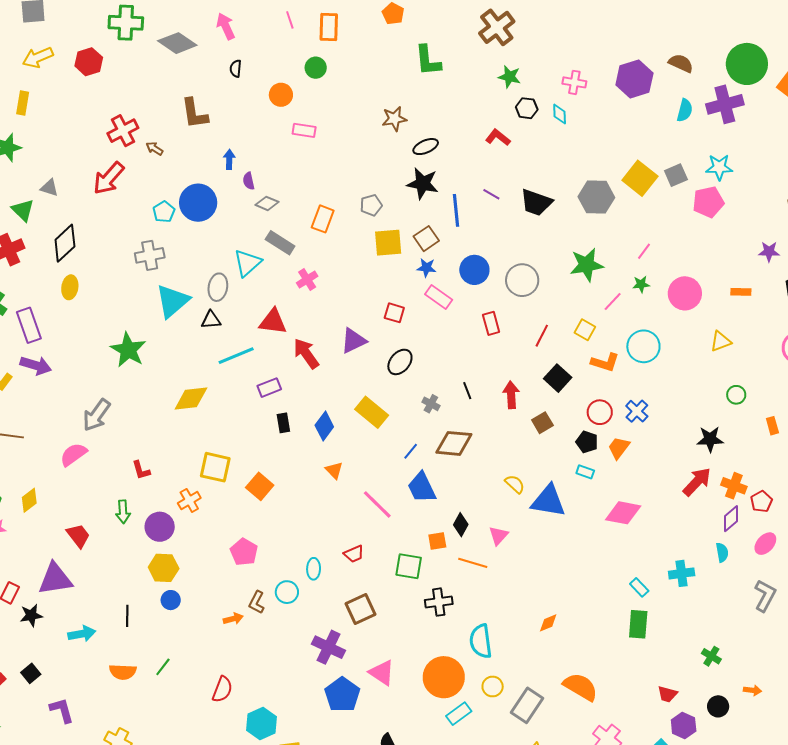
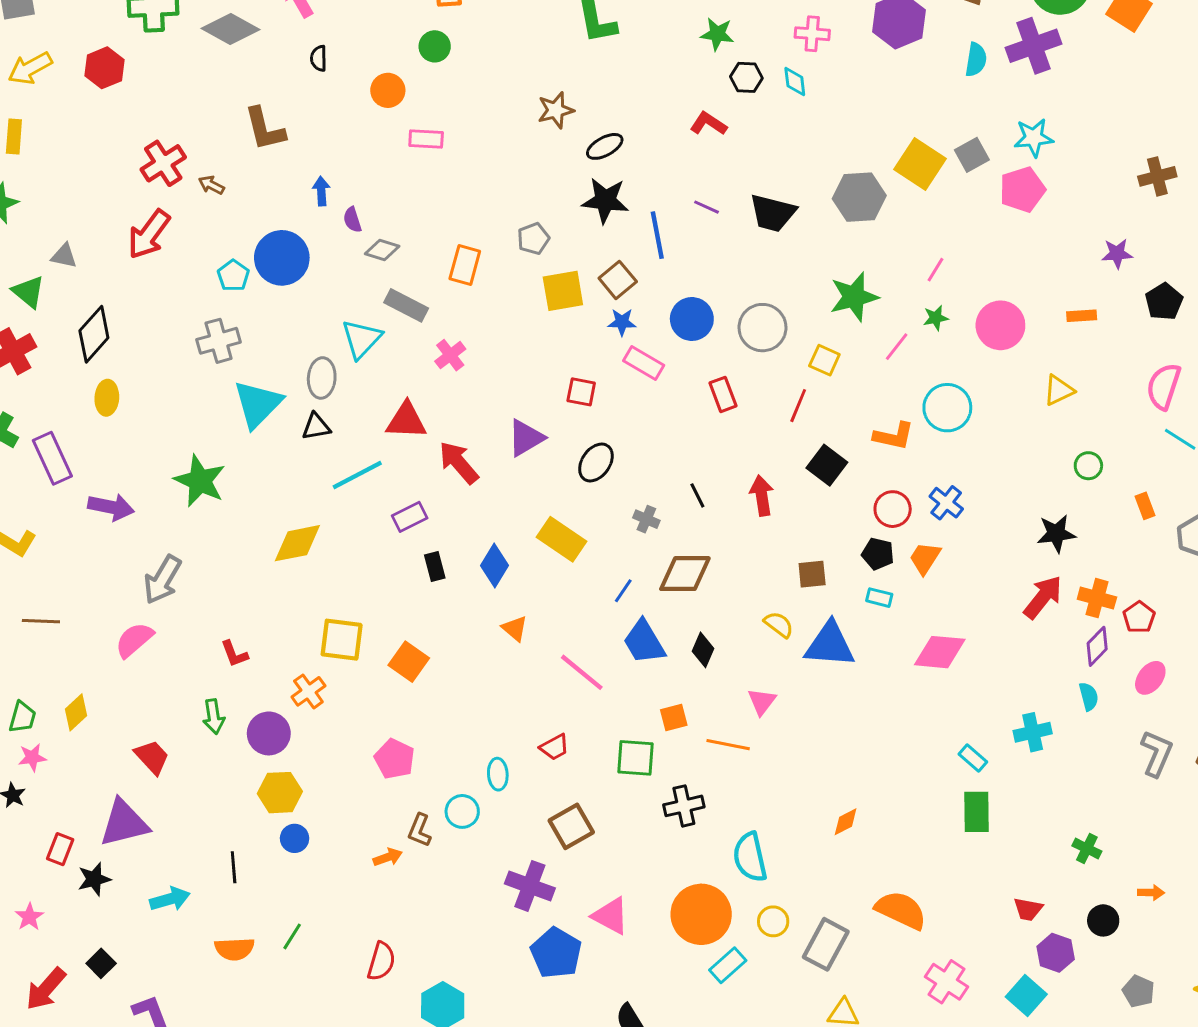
yellow square: (585, 330) -> (824, 360), moved
purple arrow: (36, 365) -> (111, 507), moved
brown square: (542, 423) -> (812, 574), moved, turned 30
black diamond: (461, 525) -> (703, 650), moved

